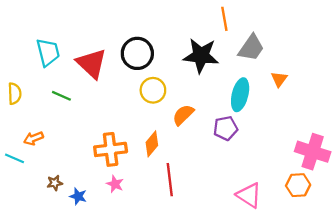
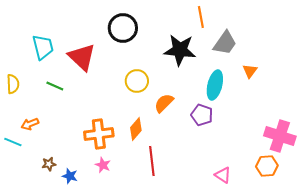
black circle: (137, 53) -> (123, 28), moved
purple pentagon: (226, 128) -> (202, 115), turned 30
pink triangle: (249, 195) -> (223, 175), size x0.7

